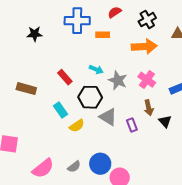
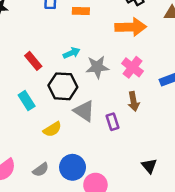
cyan arrow: (96, 69) -> (72, 53), turned -48
gray star: (118, 80) -> (97, 67), turned -30
black triangle: (165, 121) -> (149, 166), moved
yellow semicircle: (77, 126) -> (52, 129), moved

